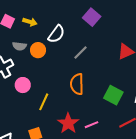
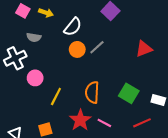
orange circle: (38, 50) -> (77, 49), moved
orange semicircle: (77, 84) -> (92, 92), moved
pink line: (92, 125) -> (104, 123), turned 48

